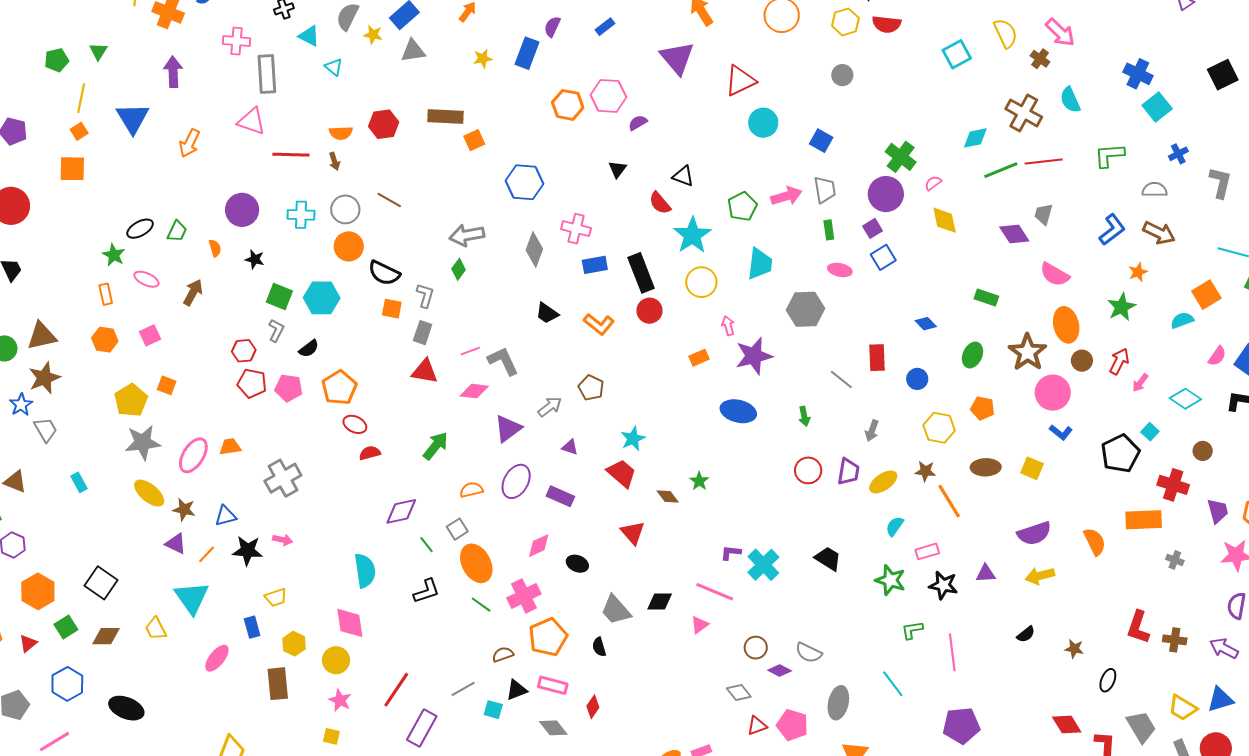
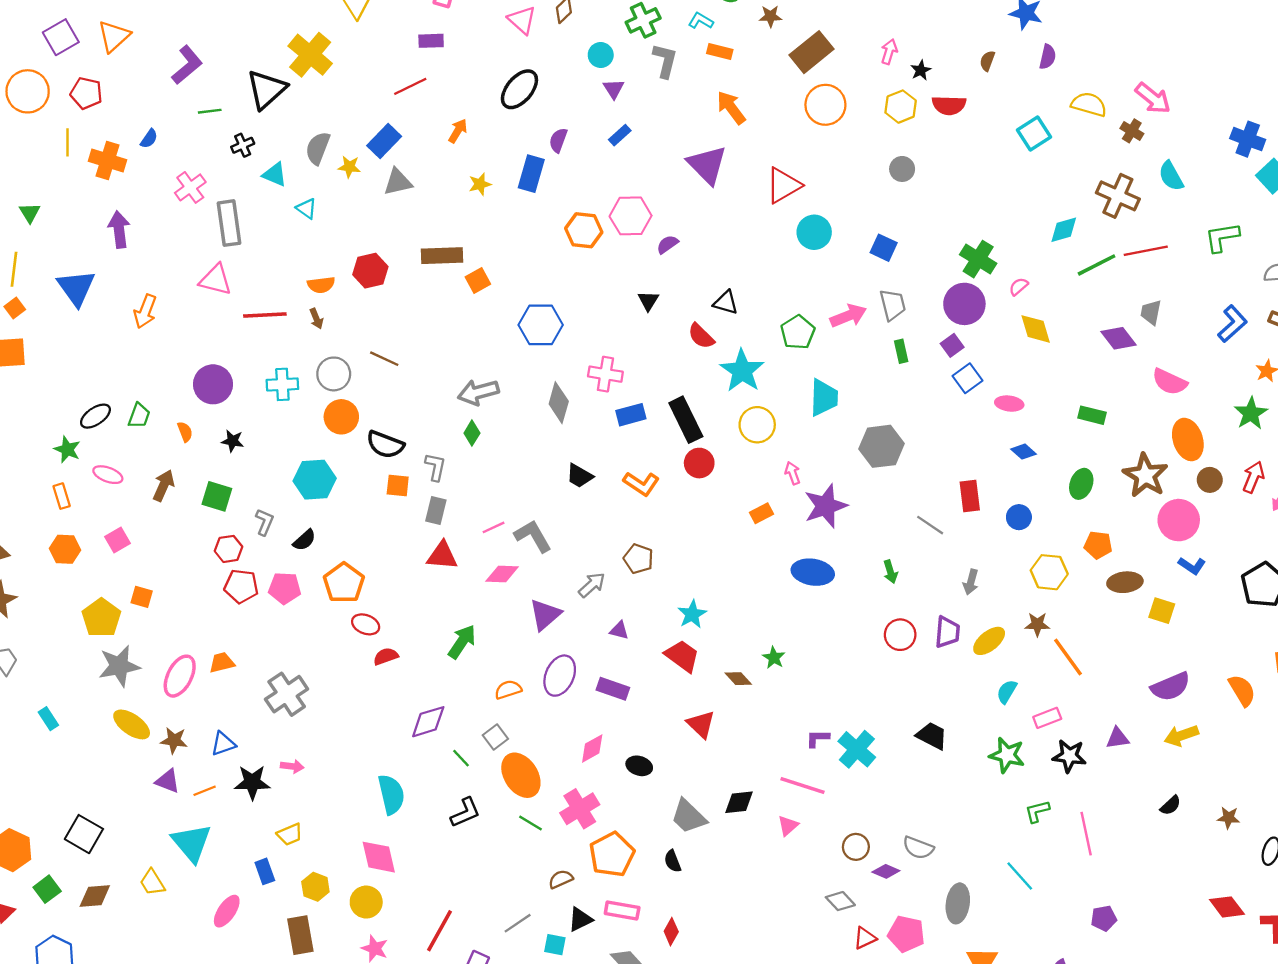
yellow semicircle: (1006, 33) -> (1089, 104), turned -44
pink cross: (237, 41) -> (190, 187), turned -36
pink ellipse: (840, 270) -> (1009, 404), moved
green square: (279, 296) -> (217, 496), moved
brown ellipse: (986, 467) -> (1125, 582), moved
orange line: (207, 554) -> (205, 791), turned 30
purple pentagon: (961, 726) -> (1104, 918), size x0.6

